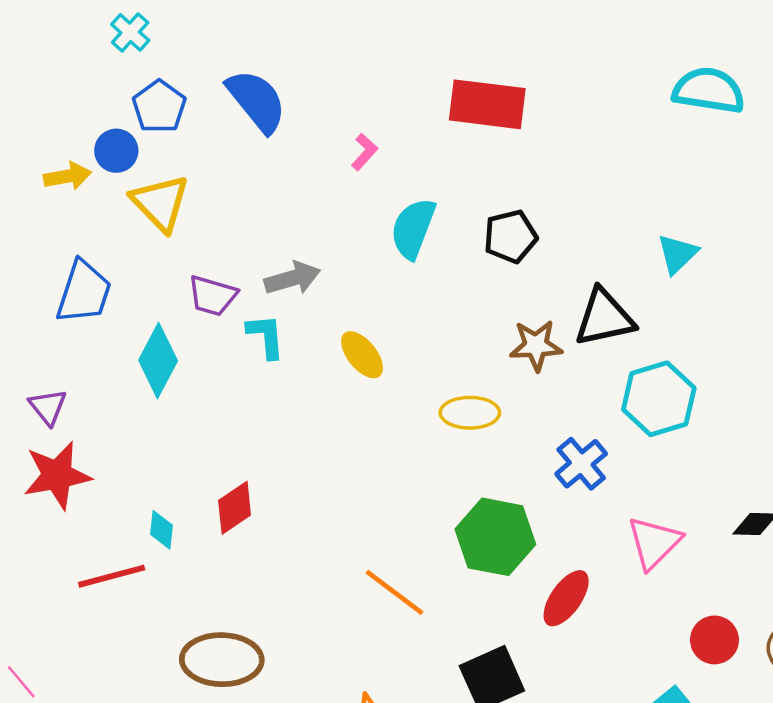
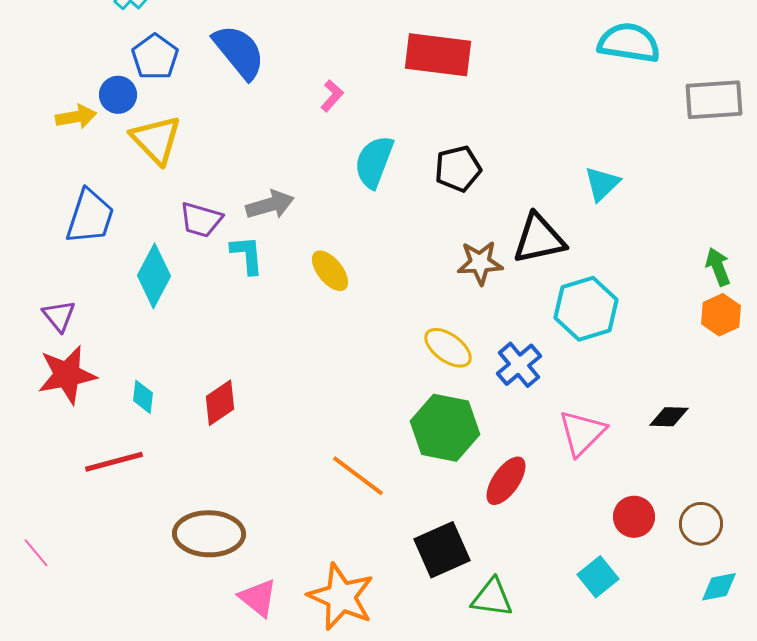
yellow ellipse: (470, 413) -> (448, 348), moved, turned 36
cyan diamond: (161, 530) -> (143, 397), moved

